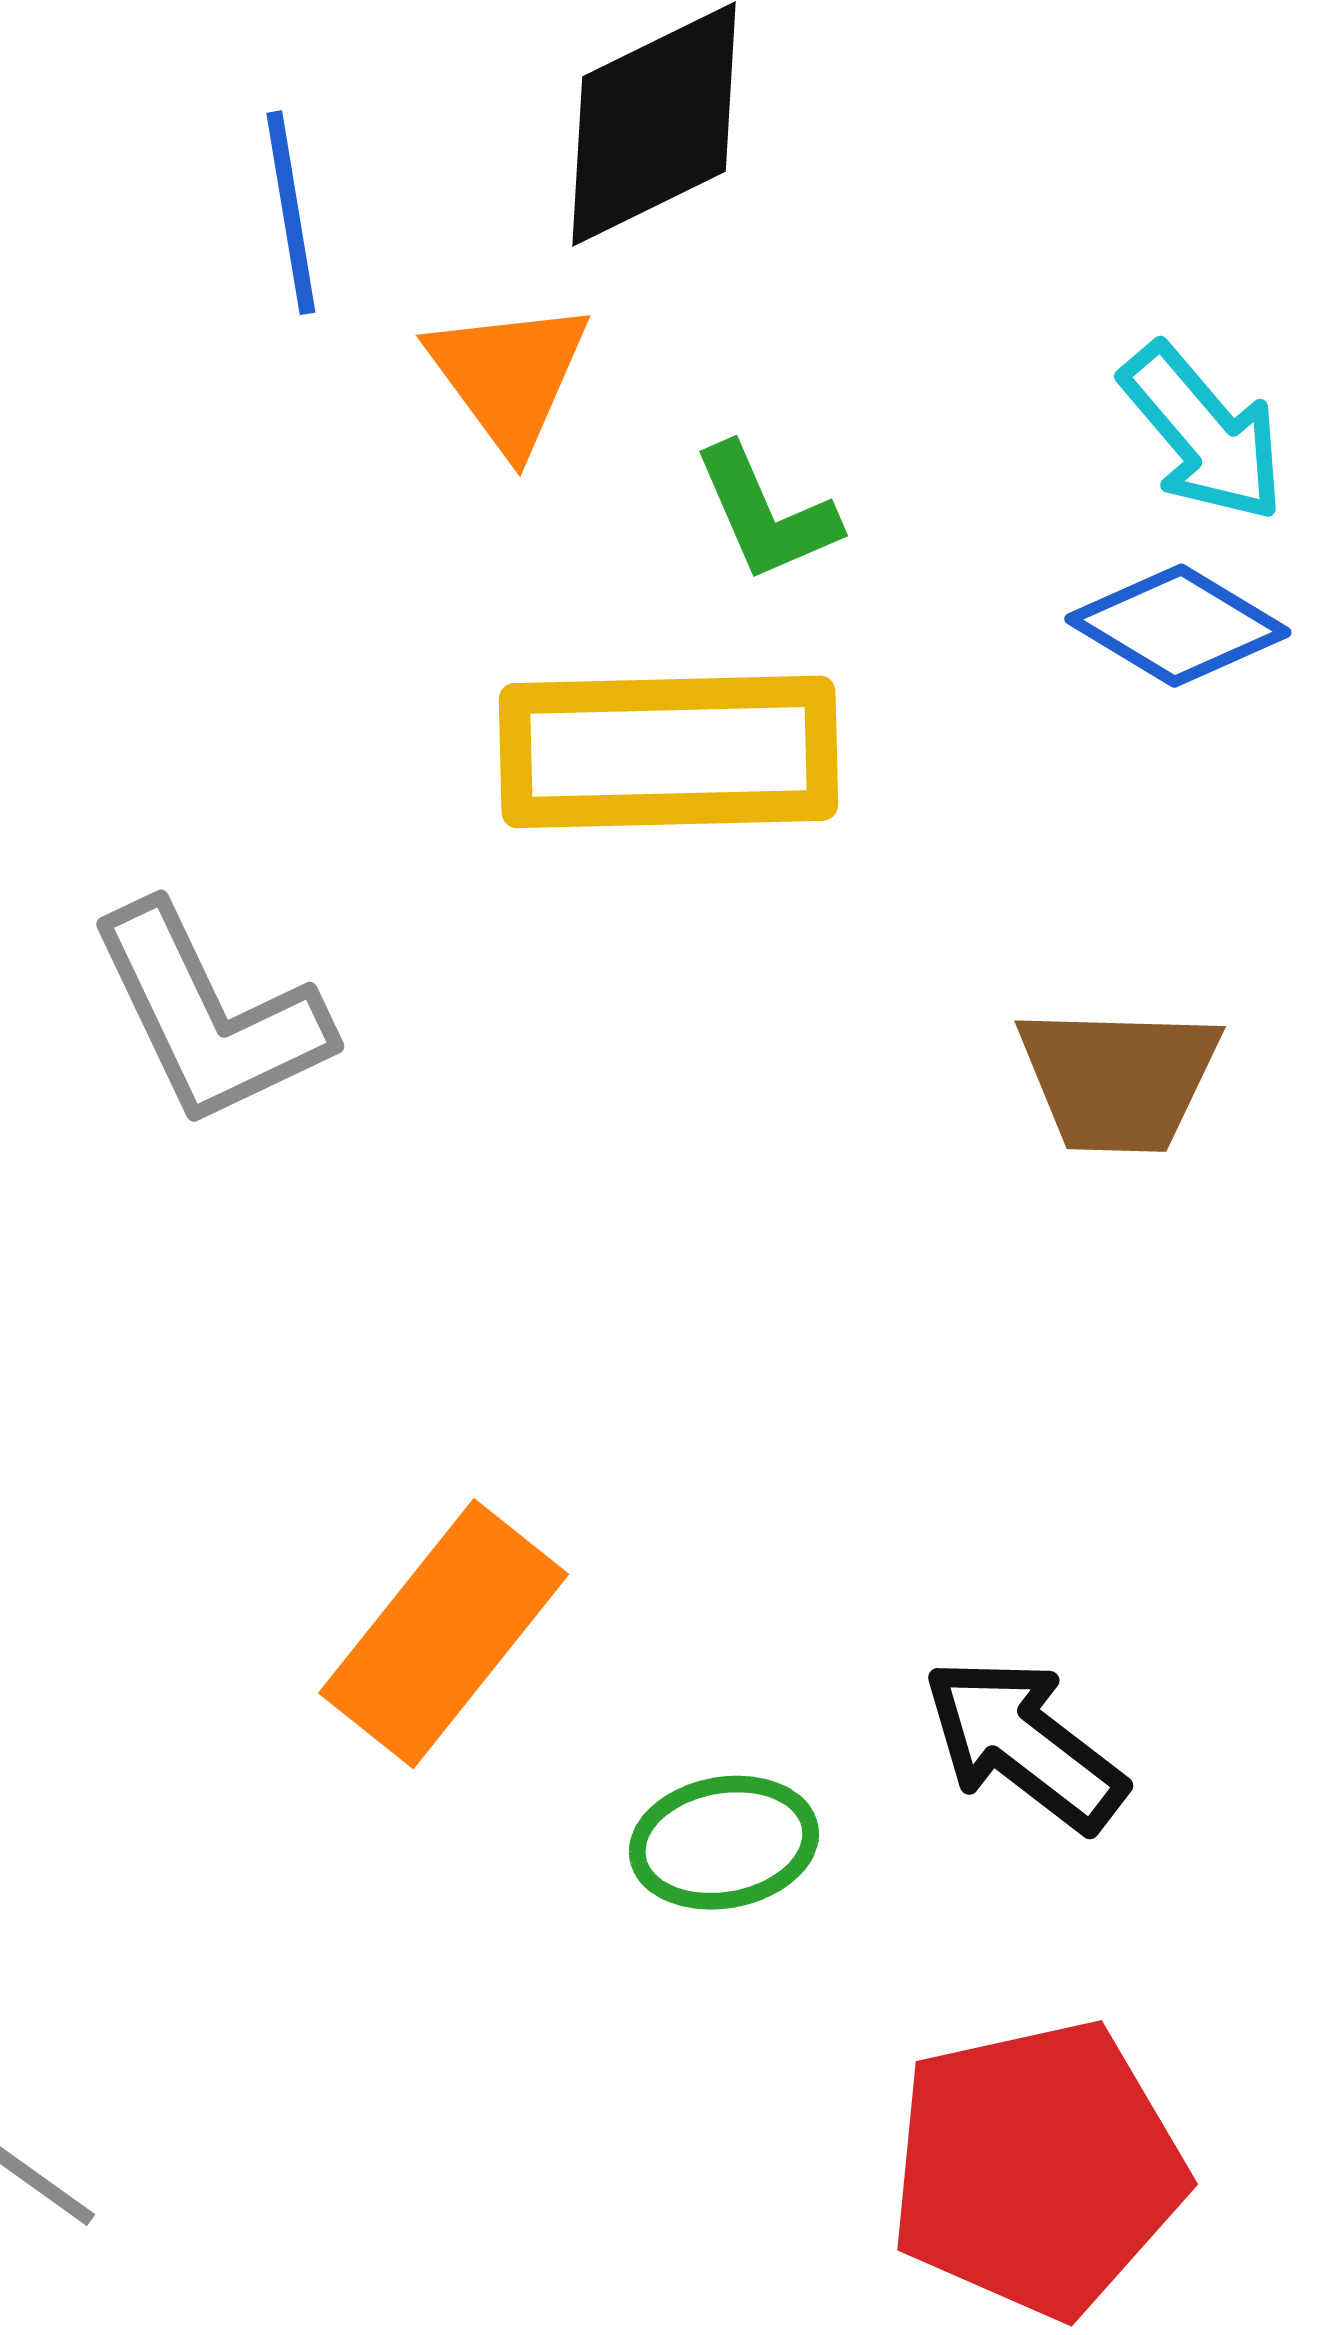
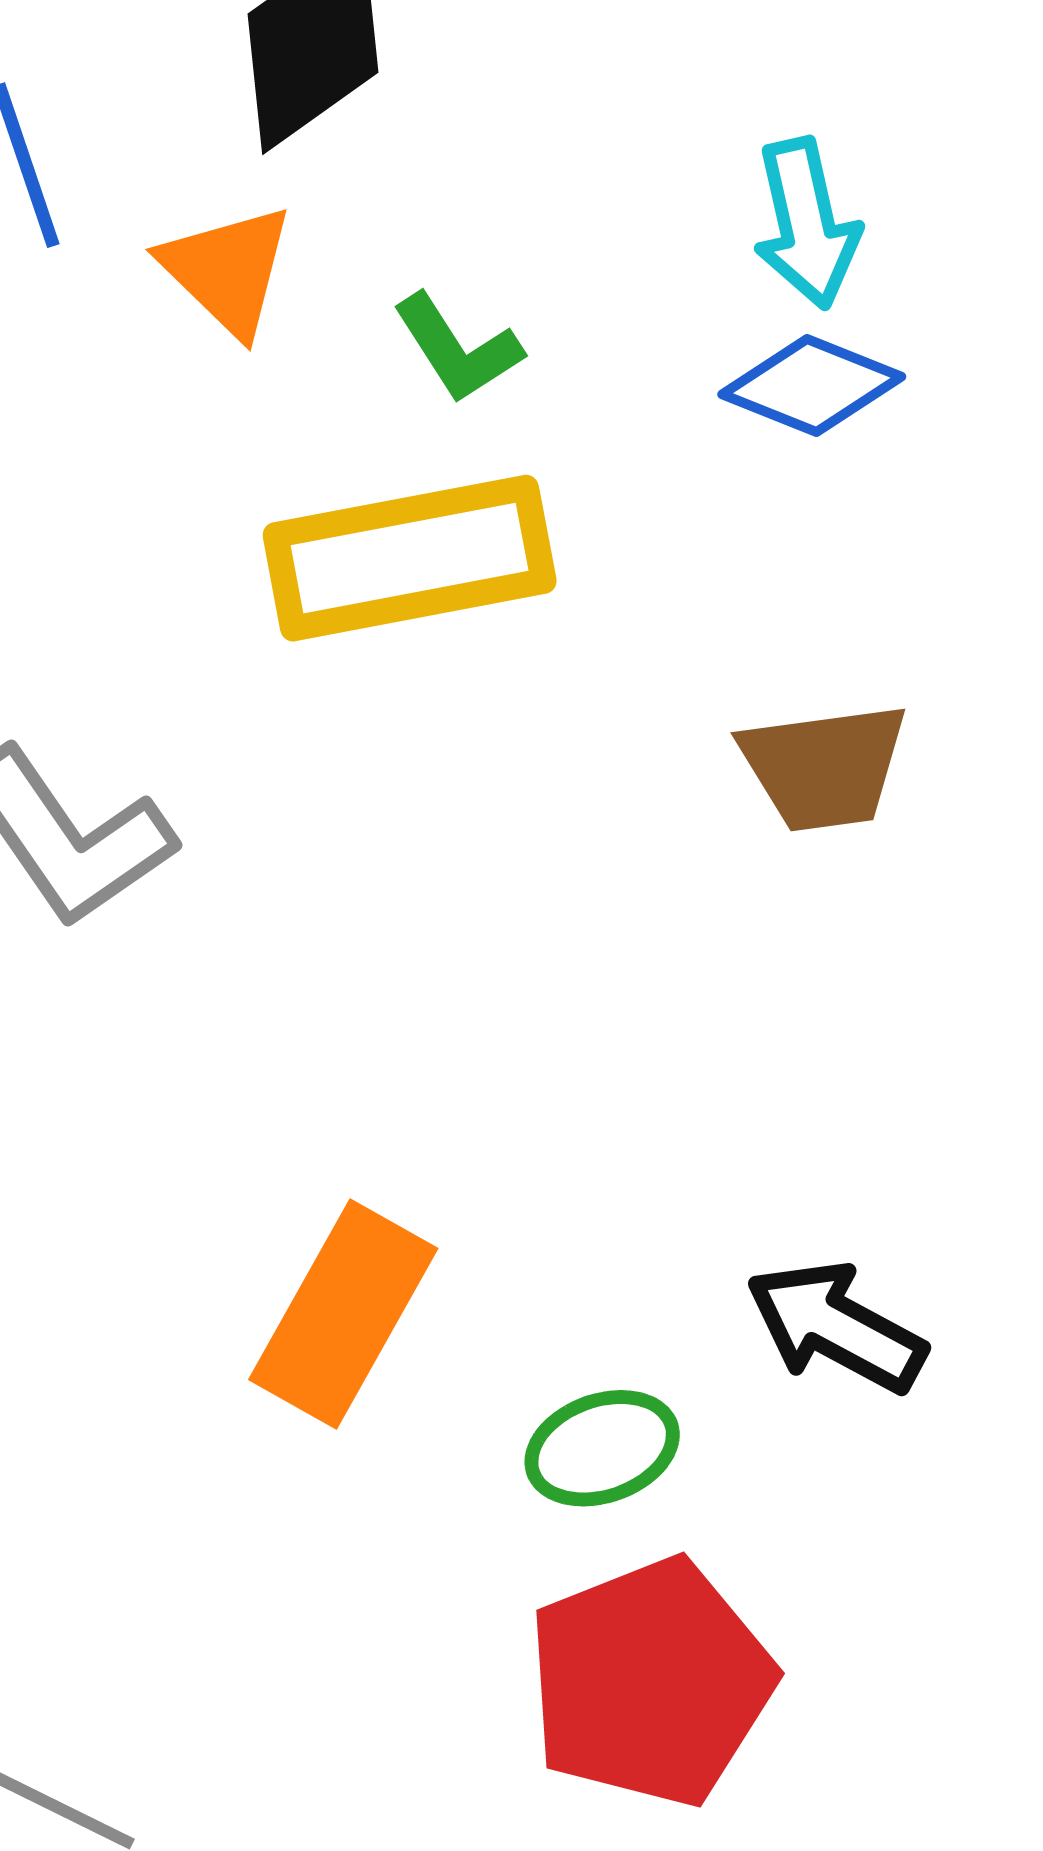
cyan arrow: (1203, 433) -> (806, 223), turned 37
red pentagon: (1037, 2169) -> (650, 1682), moved

